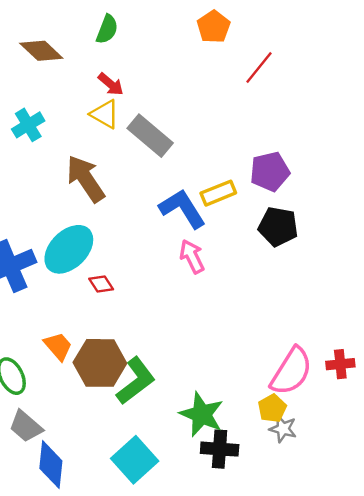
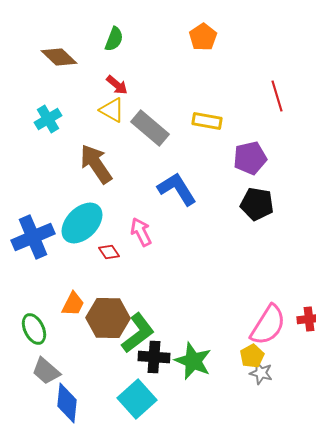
red line: (259, 67) -> (277, 96), moved, turned -56
yellow rectangle: (218, 193) -> (207, 121), moved, turned 32
pink arrow: (192, 256) -> (141, 232), moved
orange trapezoid: (58, 346) -> (73, 304), turned 68
black cross: (220, 449) -> (154, 357), moved

